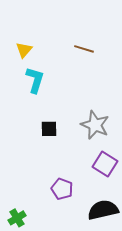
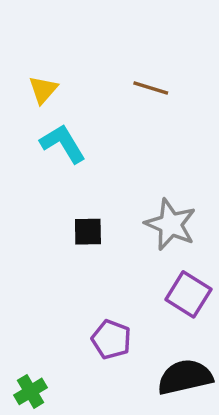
cyan L-shape: (35, 80) -> (63, 144), turned -48

